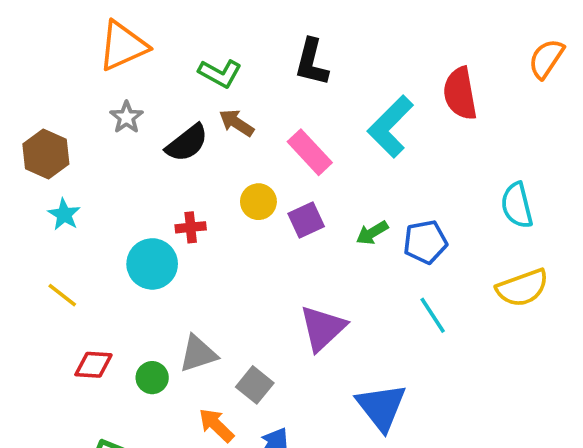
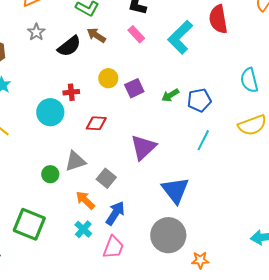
pink rectangle: (310, 152) -> (136, 34), moved, size x0.7
cyan line: (433, 315) -> (203, 140), turned 60
red diamond: (93, 365) -> (96, 123), moved

